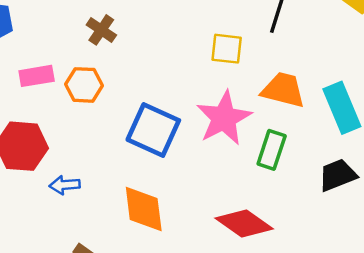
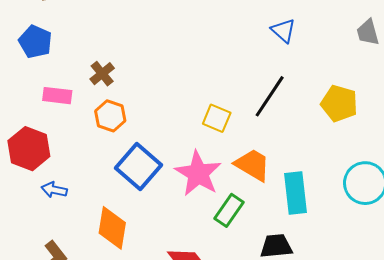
brown cross: (101, 30) -> (102, 74), moved
orange hexagon: (84, 85) -> (110, 116), moved
pink star: (224, 118) -> (198, 173), turned -30

